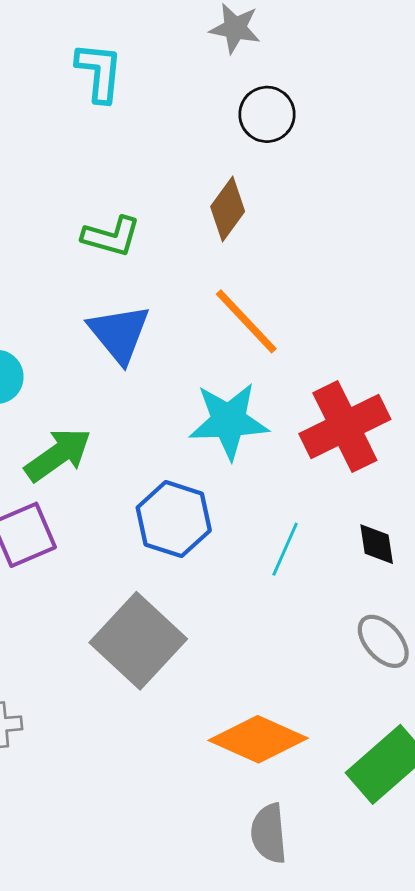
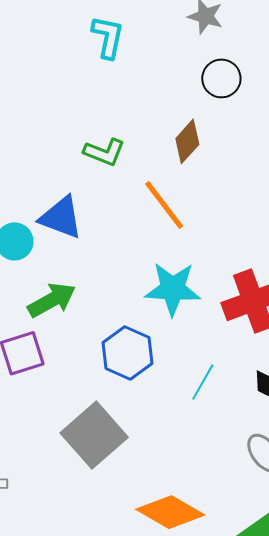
orange line: (246, 321) -> (164, 205), moved
blue triangle: (119, 333) -> (61, 217), moved, turned -36

